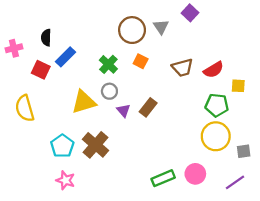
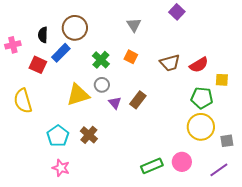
gray triangle: (161, 27) -> (134, 25), moved
brown circle: (132, 30) -> (75, 28), moved
brown cross: (96, 145) -> (89, 135), size x0.7

